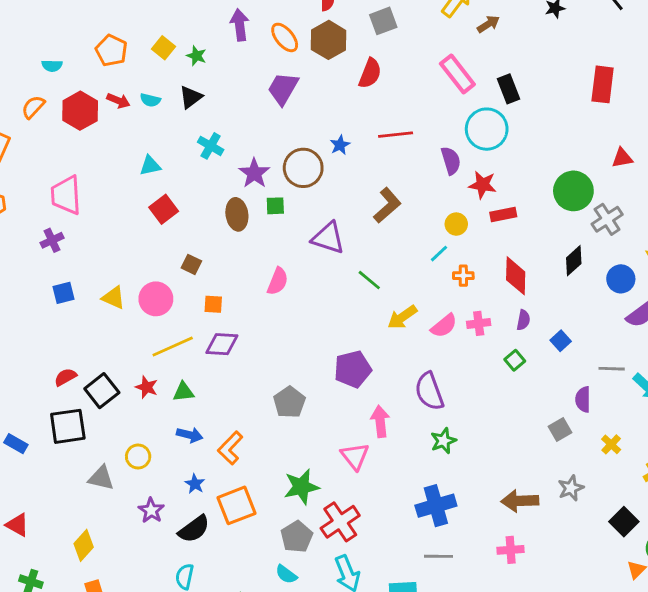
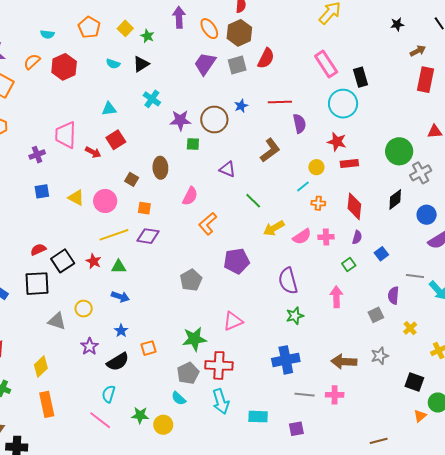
gray square: (383, 21) -> (237, 65), moved
brown arrow: (488, 24) -> (418, 51), moved
red arrow: (118, 101) -> (93, 152), moved
purple semicircle: (451, 161) -> (299, 124), moved
purple star: (254, 173) -> (180, 120), turned 30
pink trapezoid: (66, 195) -> (66, 135), moved
brown ellipse: (237, 214) -> (160, 168), moved
purple triangle: (328, 238) -> (227, 169), size x0.7
pink arrow: (380, 421) -> (336, 297), moved
orange L-shape: (230, 448) -> (208, 224), moved
pink triangle: (355, 456) -> (233, 321), turned 40
orange square: (237, 505) -> (149, 348), size x0.6
red cross: (340, 522) -> (219, 365), turned 32
black square: (624, 522) -> (414, 382), turned -30
gray line: (438, 556) -> (305, 395), moved

